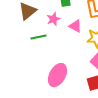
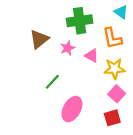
green line: (38, 37) -> (52, 82), moved, turned -35

